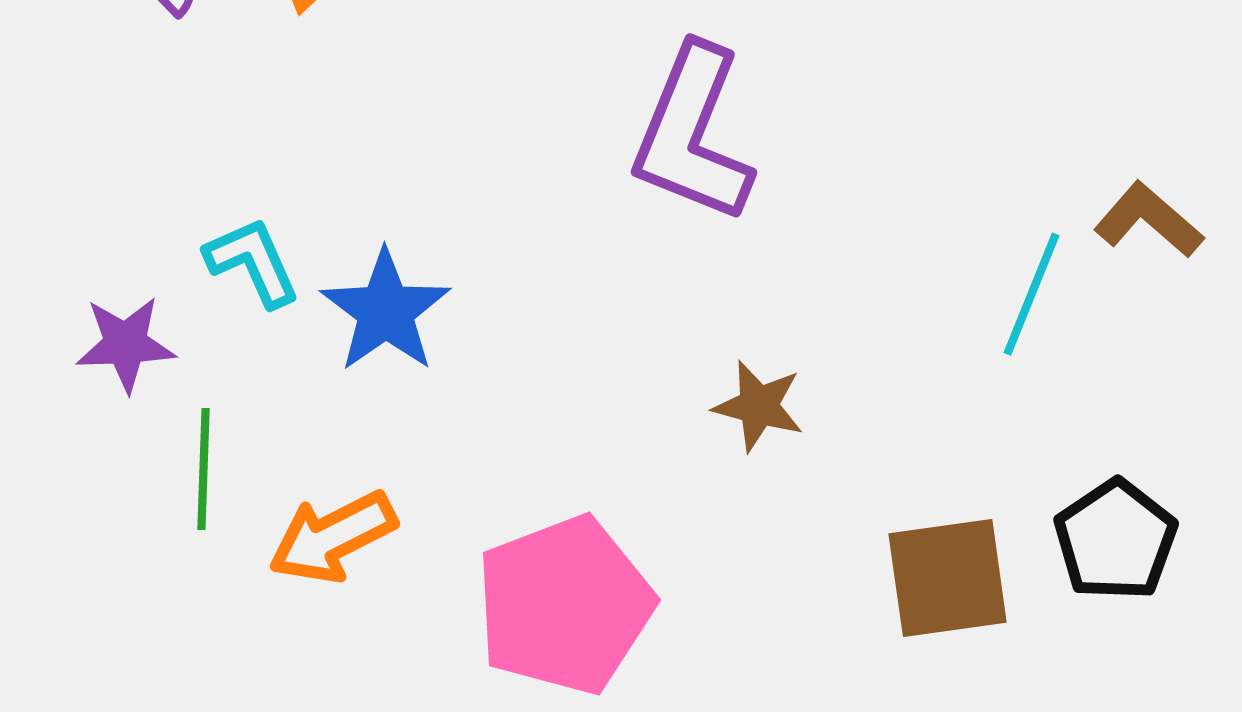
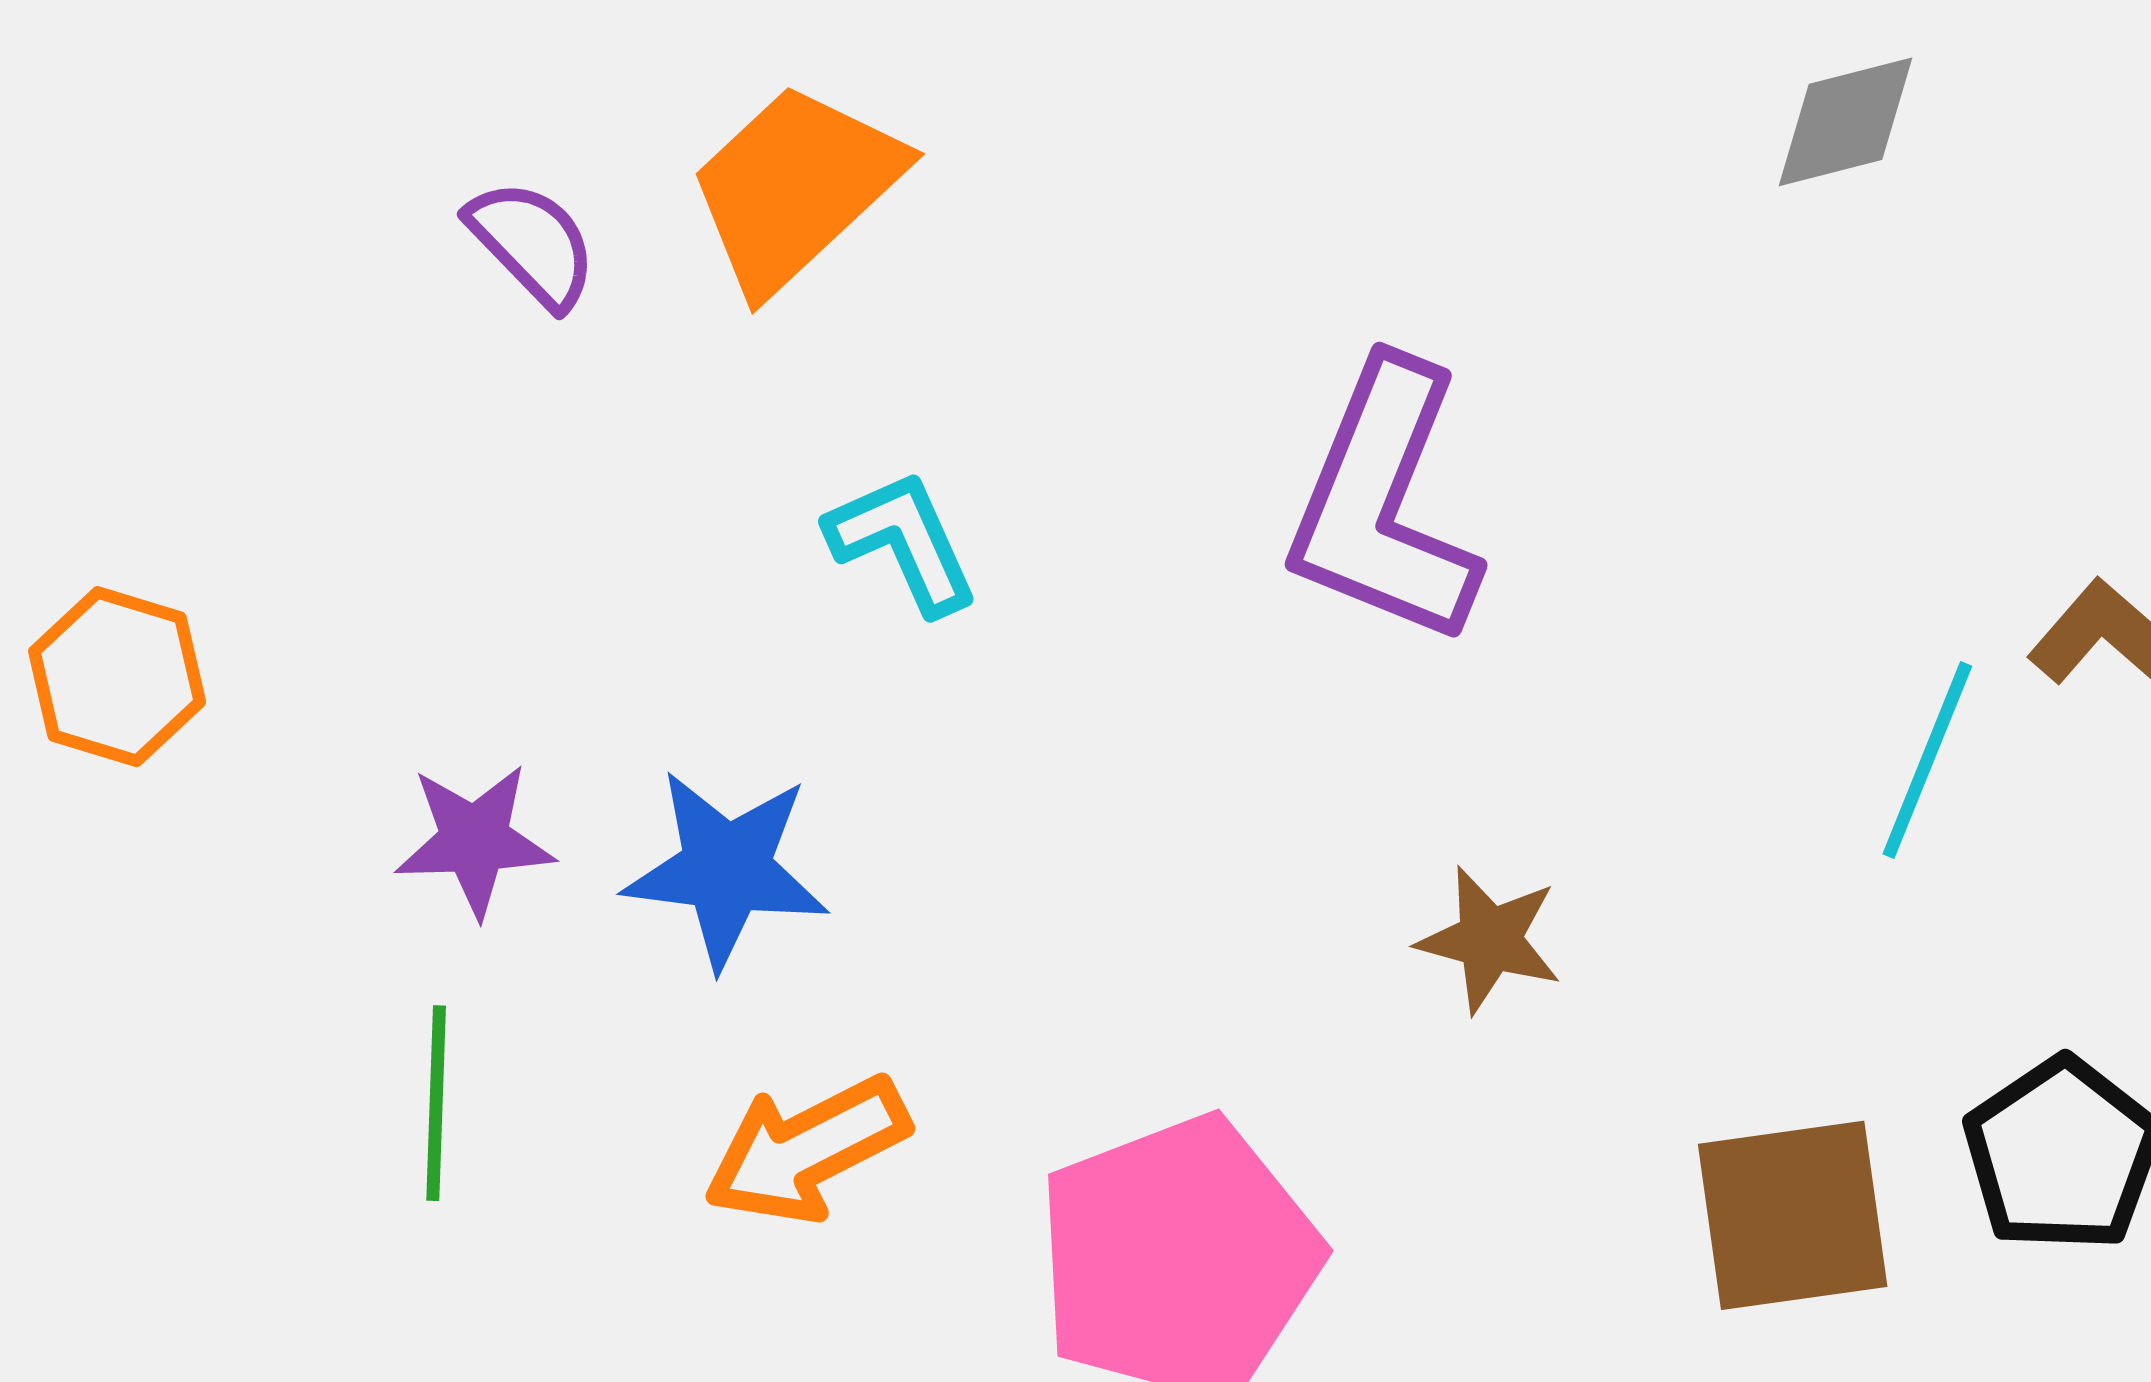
cyan L-shape: (253, 262) -> (903, 542), moved
blue star: (386, 311) -> (726, 869), moved, turned -30
green line: (204, 469) -> (436, 1103), moved

